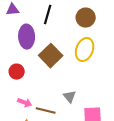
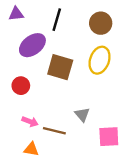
purple ellipse: (27, 37) -> (32, 45), turned 55
brown square: (51, 56) -> (60, 67), turned -30

